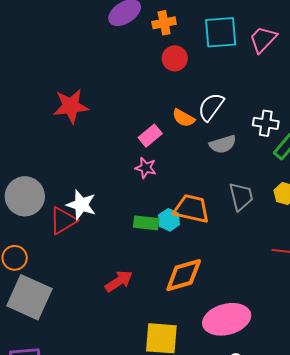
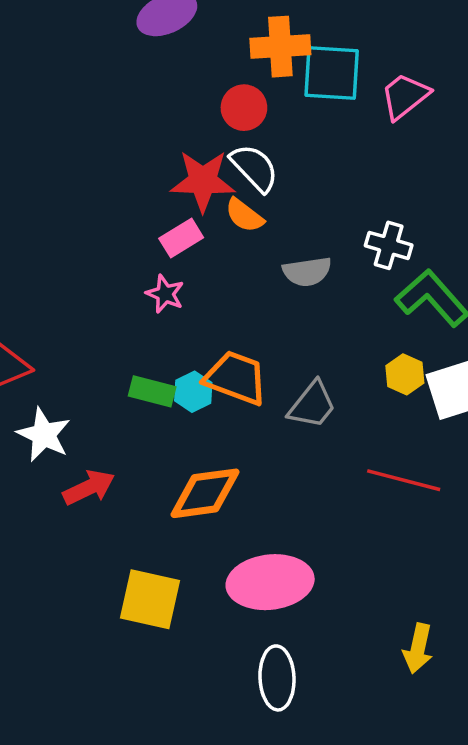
orange cross: (164, 23) -> (280, 47), moved, size x1.4
red star: (71, 106) -> (203, 181), moved
white semicircle: (211, 107) -> (254, 168), moved, turned 92
gray trapezoid: (241, 197) -> (312, 405), moved, turned 44
white star: (81, 205) -> (44, 435), moved

